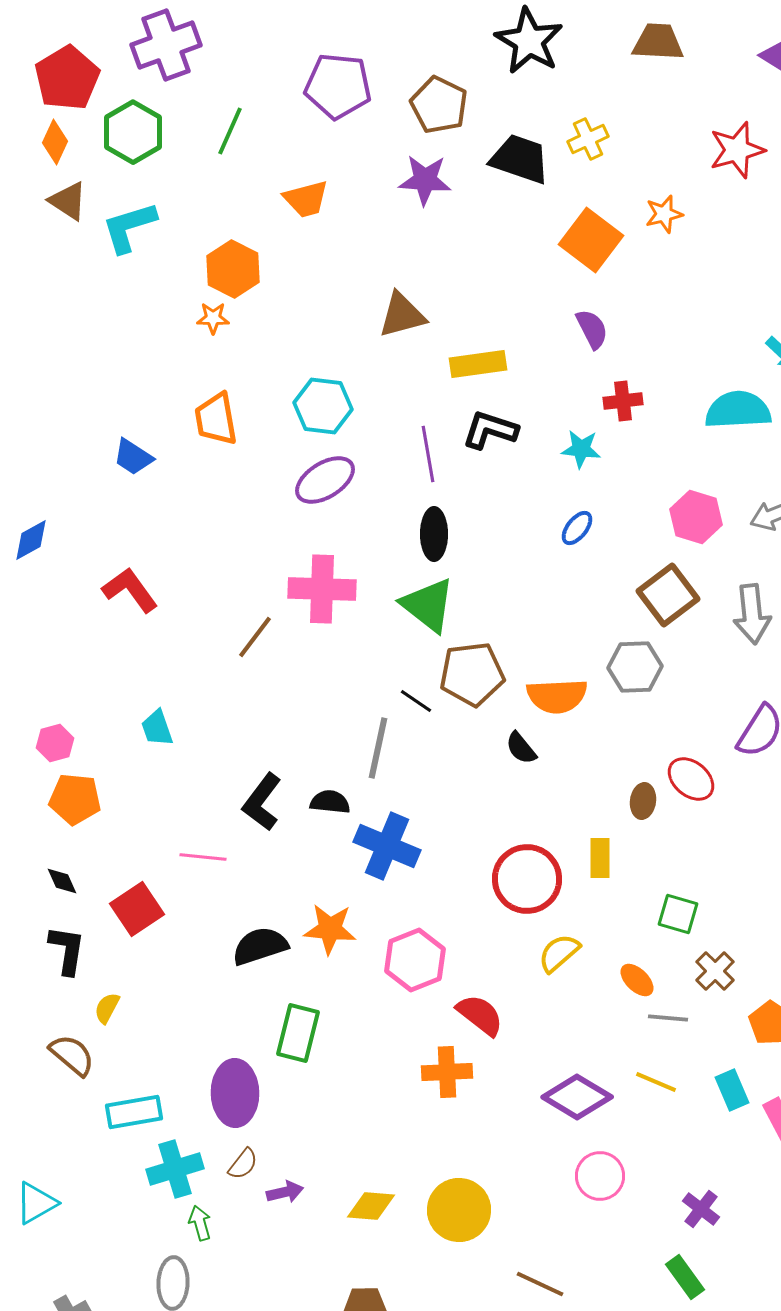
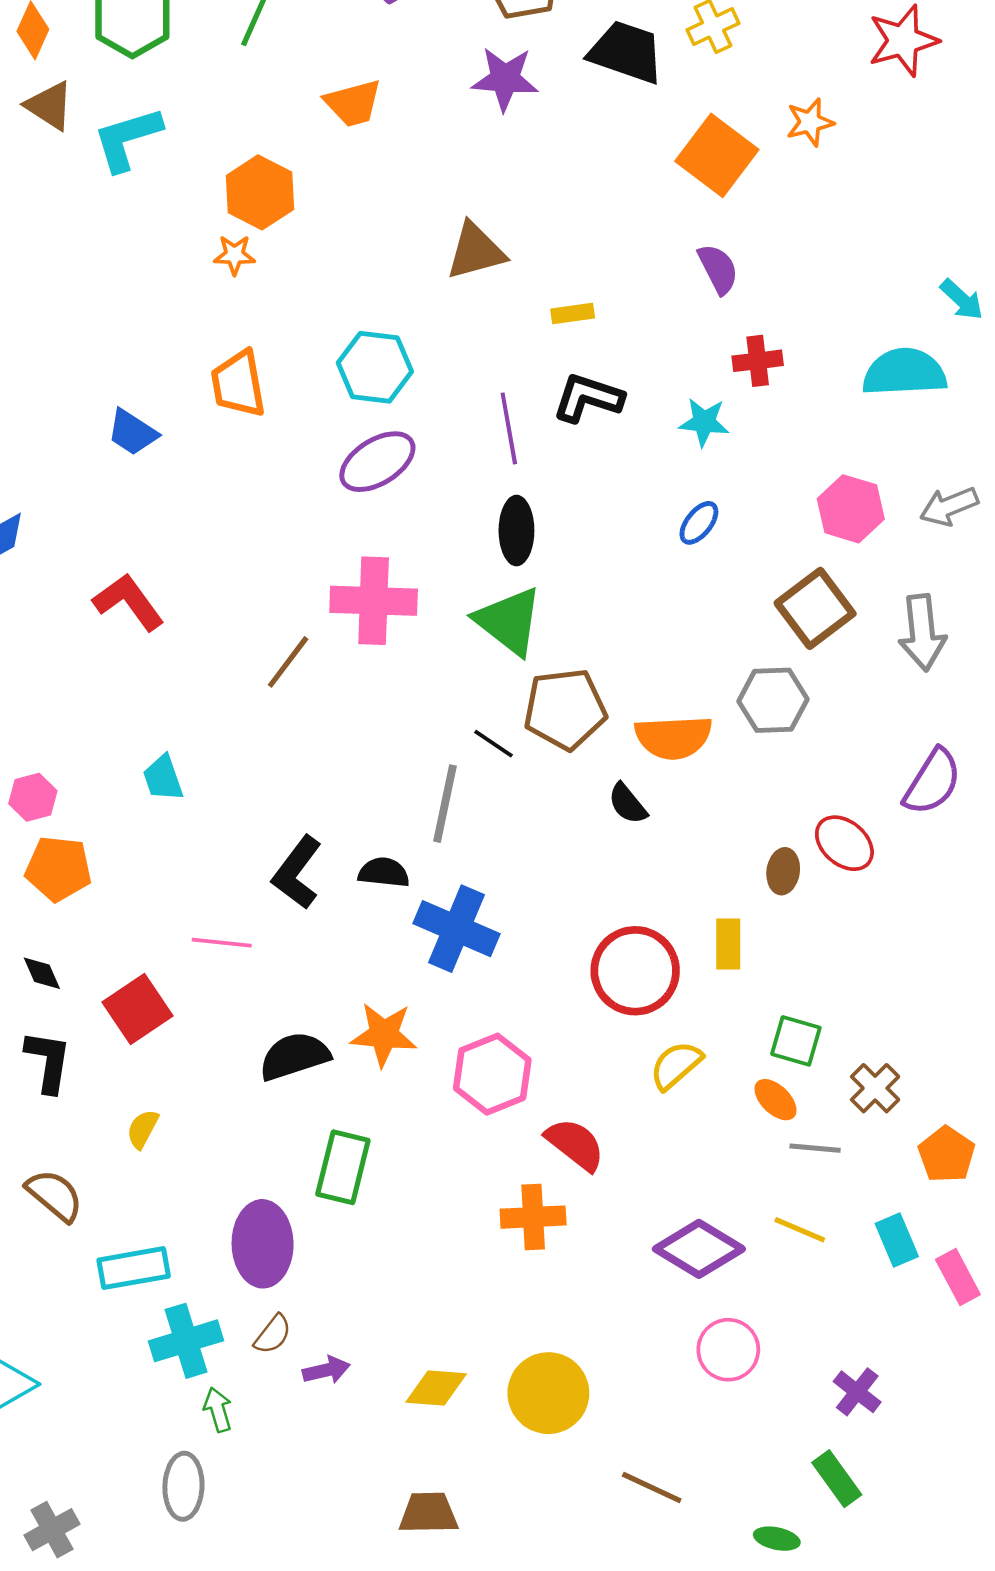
yellow rectangle: (478, 364) -> (573, 314), size x0.6
green square: (678, 914) -> (796, 1041), moved
yellow semicircle: (107, 1008) -> (143, 1129), moved

